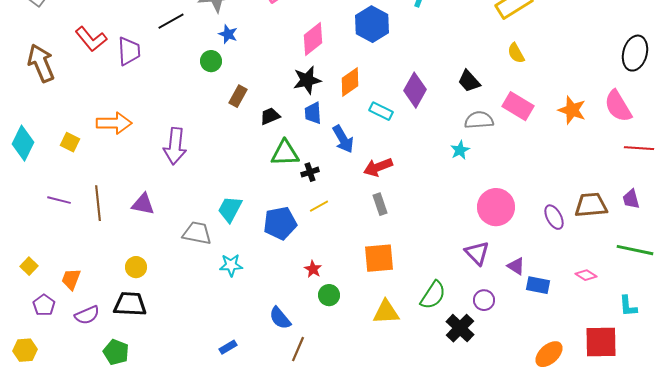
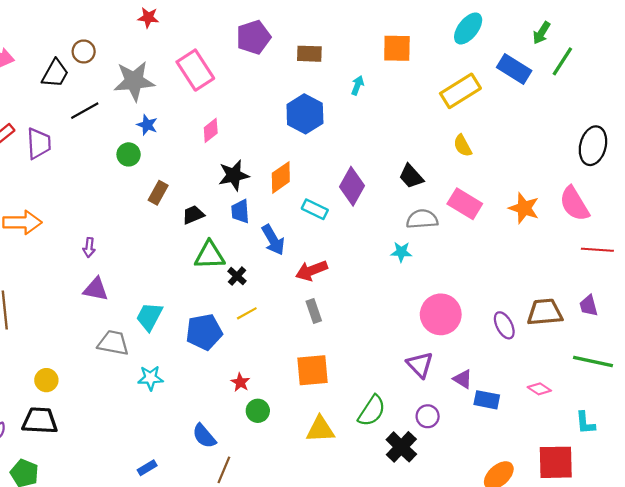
pink diamond: (313, 39) -> (211, 130), moved, size x0.7
purple arrow: (175, 146) -> (89, 248), size x0.5
cyan star: (460, 150) -> (401, 252), turned 30
black cross: (310, 172) -> (237, 276), turned -30
purple triangle: (143, 204) -> (96, 289), moved

